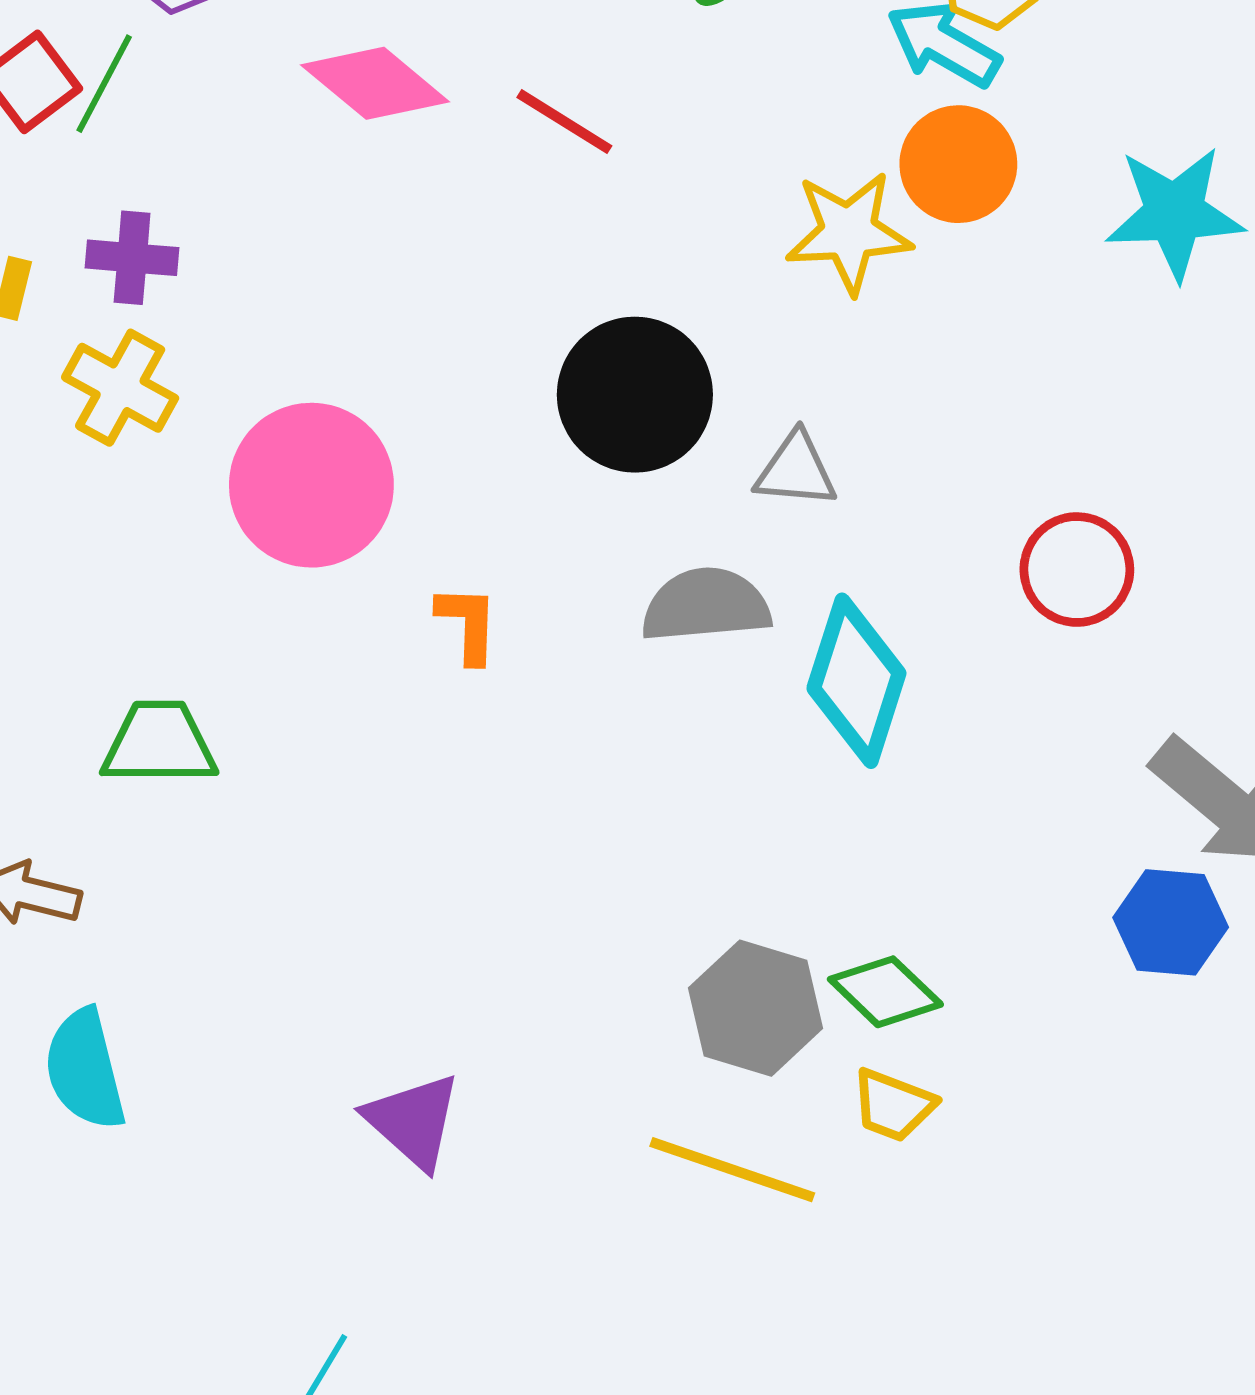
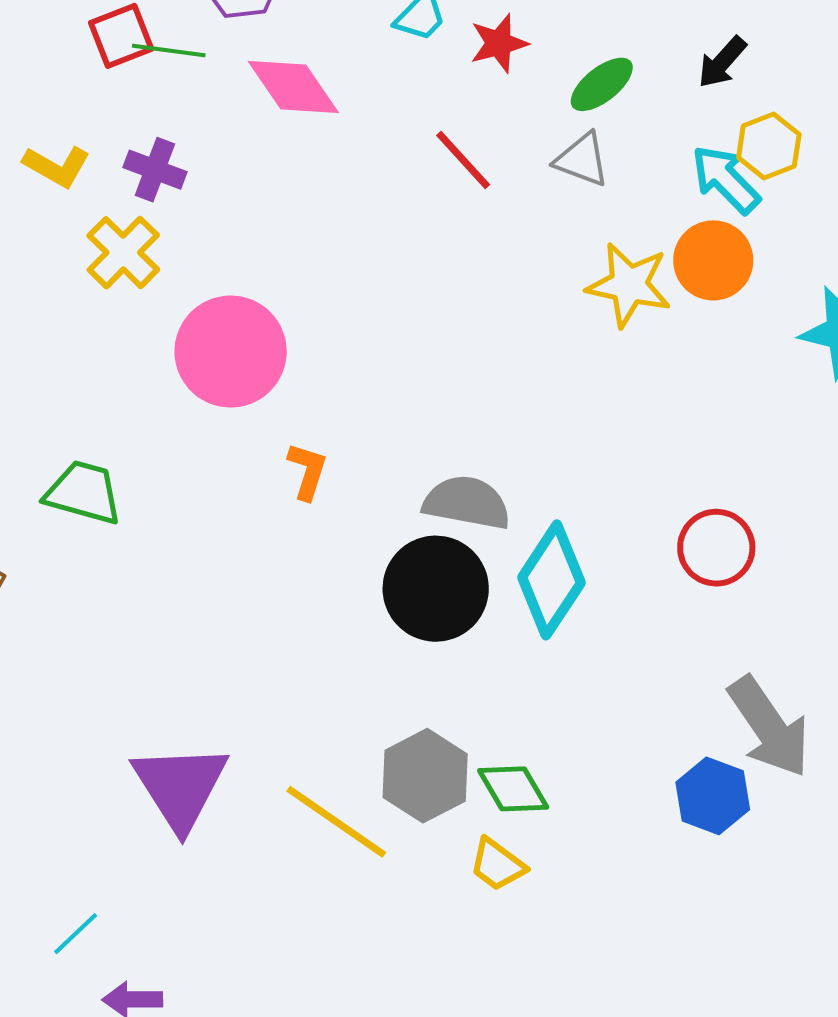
pink diamond: (375, 83) -> (293, 87), moved
green line: (104, 84) -> (169, 50), turned 54
black circle: (635, 395) -> (436, 589), moved
gray triangle: (796, 470) -> (582, 160), moved
purple triangle: (413, 1121) -> (180, 787), size x1.4
yellow line: (732, 1170) -> (336, 822), moved

